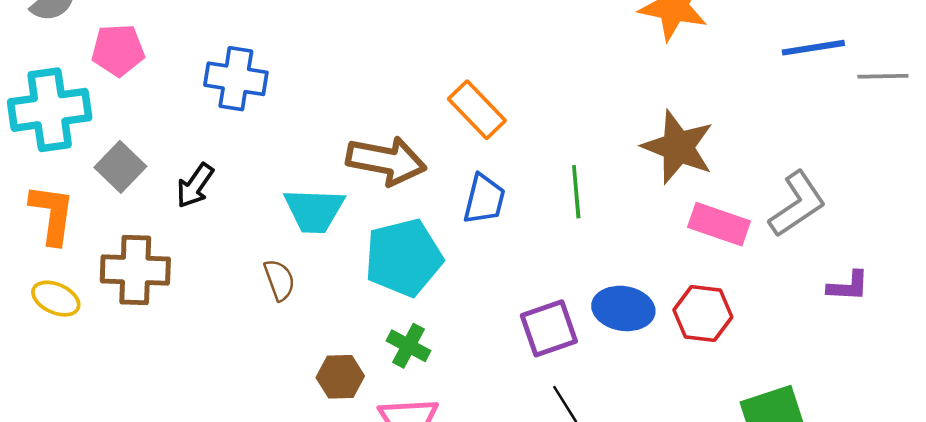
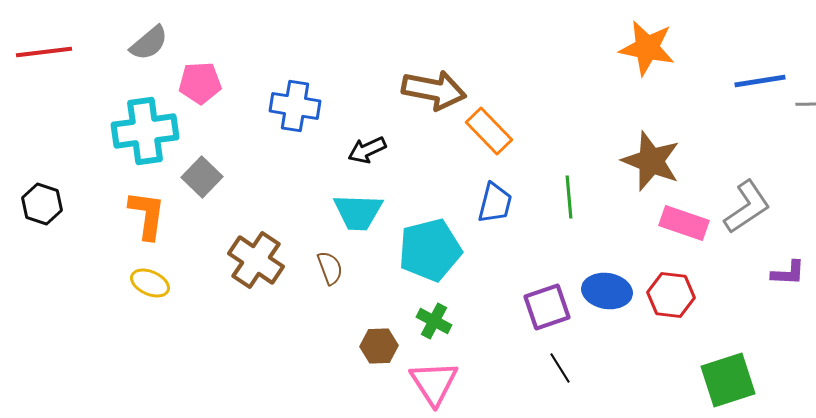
brown arrow: (386, 161) -> (434, 90), moved
black arrow: (195, 186) -> (367, 150), moved, turned 30
brown cross: (135, 270) -> (256, 260), moved, turned 32

